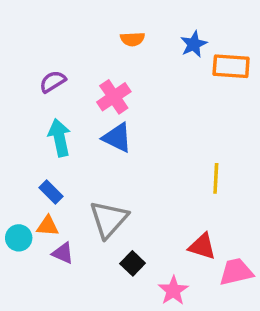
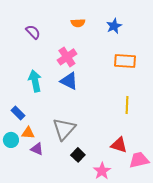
orange rectangle: (231, 66) -> (125, 61), moved
purple semicircle: (53, 82) -> (33, 32), moved, turned 77
blue rectangle: (51, 192) -> (18, 113), moved

